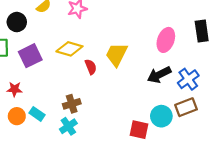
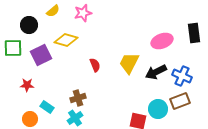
pink ellipse: (166, 40) -> (162, 41), turned 50
yellow diamond: (69, 49) -> (66, 40), moved
yellow trapezoid: (117, 55) -> (129, 63), moved
blue cross: (188, 79) -> (182, 76), turned -30
orange circle: (17, 116) -> (30, 119), moved

